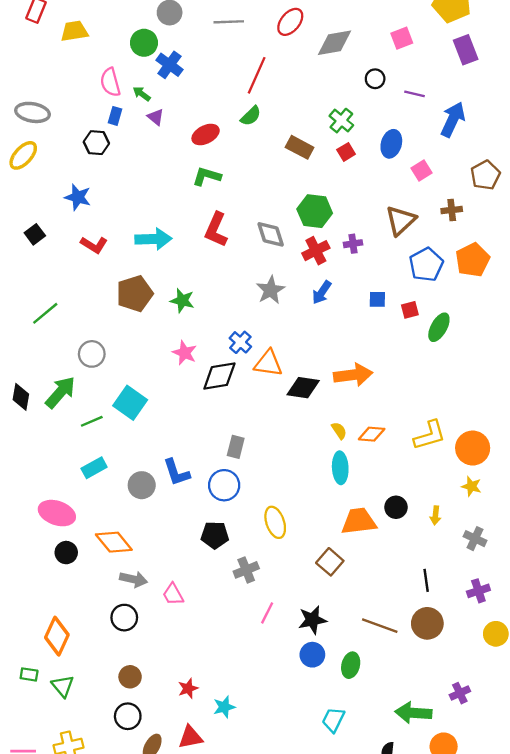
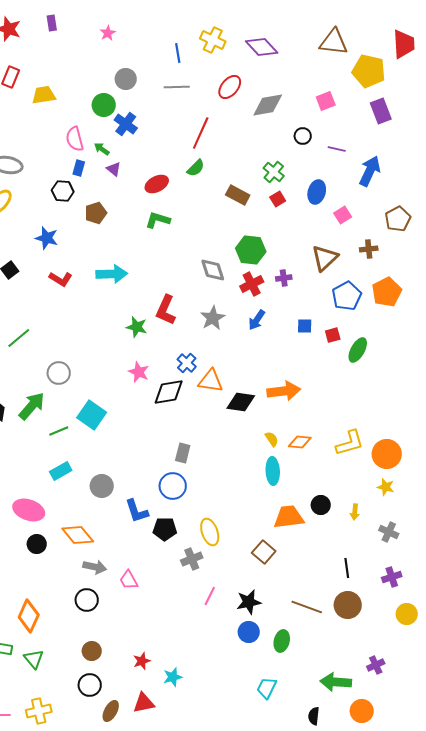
red L-shape: (216, 230) -> (166, 310), moved
brown pentagon: (135, 294) -> (96, 213), moved, size x0.7
blue L-shape: (177, 472) -> (137, 511), moved
yellow ellipse: (275, 522) -> (210, 532), moved

